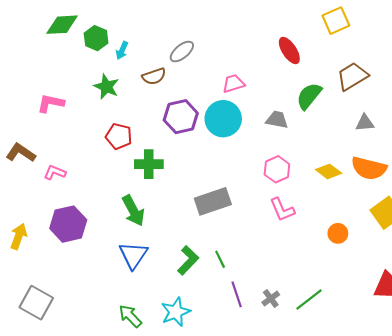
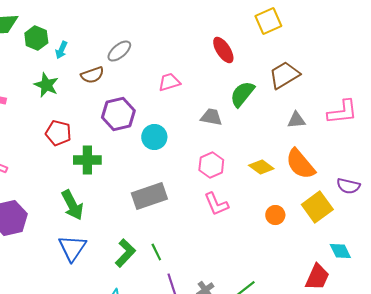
cyan circle: (223, 119) -> (154, 137), moved, size x0.7
orange semicircle: (369, 168) -> (300, 164), turned 36
orange circle: (338, 233) -> (275, 215), moved

